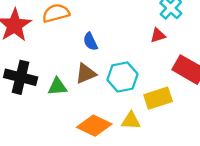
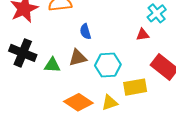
yellow triangle: (131, 121) -> (110, 103), turned -30

